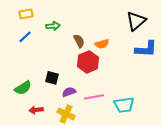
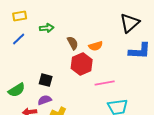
purple semicircle: (69, 92) -> (45, 100), moved
pink line: (94, 97) -> (105, 83), moved

